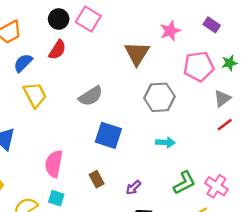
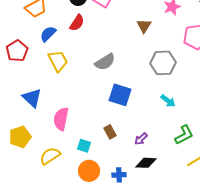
brown triangle: (137, 53) -> (144, 26), size x0.7
cyan arrow: (165, 142) -> (168, 101), turned 35
pink semicircle: (54, 164) -> (61, 119), moved
cyan square: (56, 198) -> (84, 146), moved

